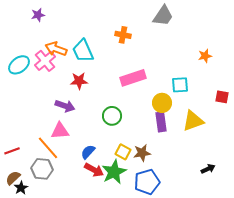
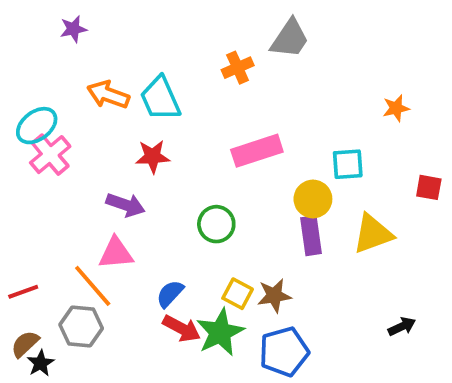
gray trapezoid: (163, 16) -> (290, 39), moved
orange cross: (123, 35) -> (238, 68), turned -35
pink cross: (45, 61) -> (50, 155), moved

